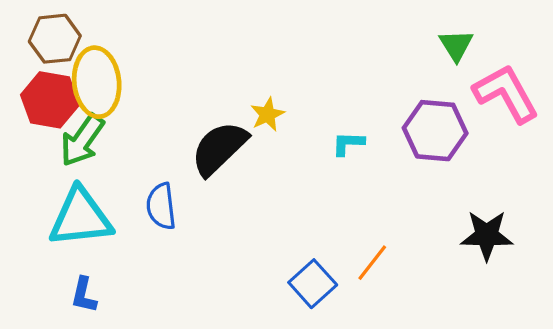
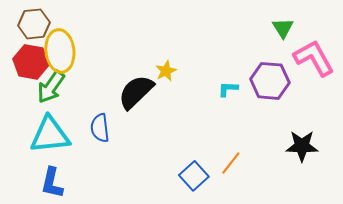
cyan L-shape: (348, 143) -> (228, 89), moved
blue L-shape: (84, 295) -> (52, 183), size x1.4

